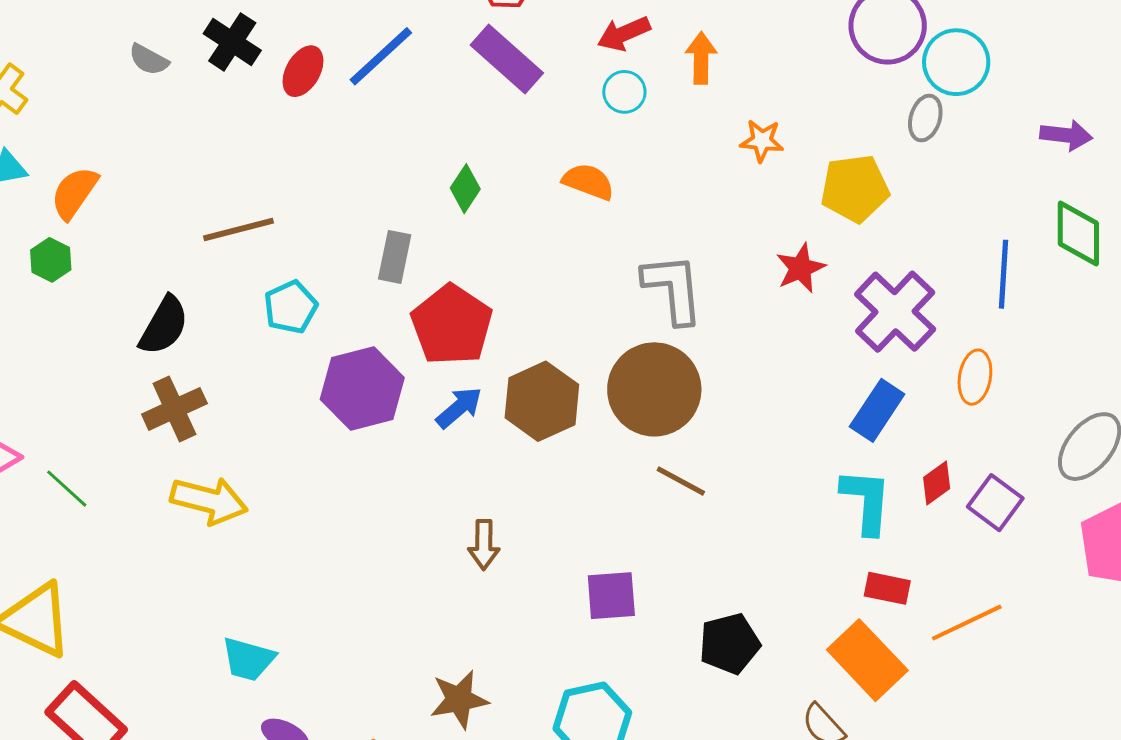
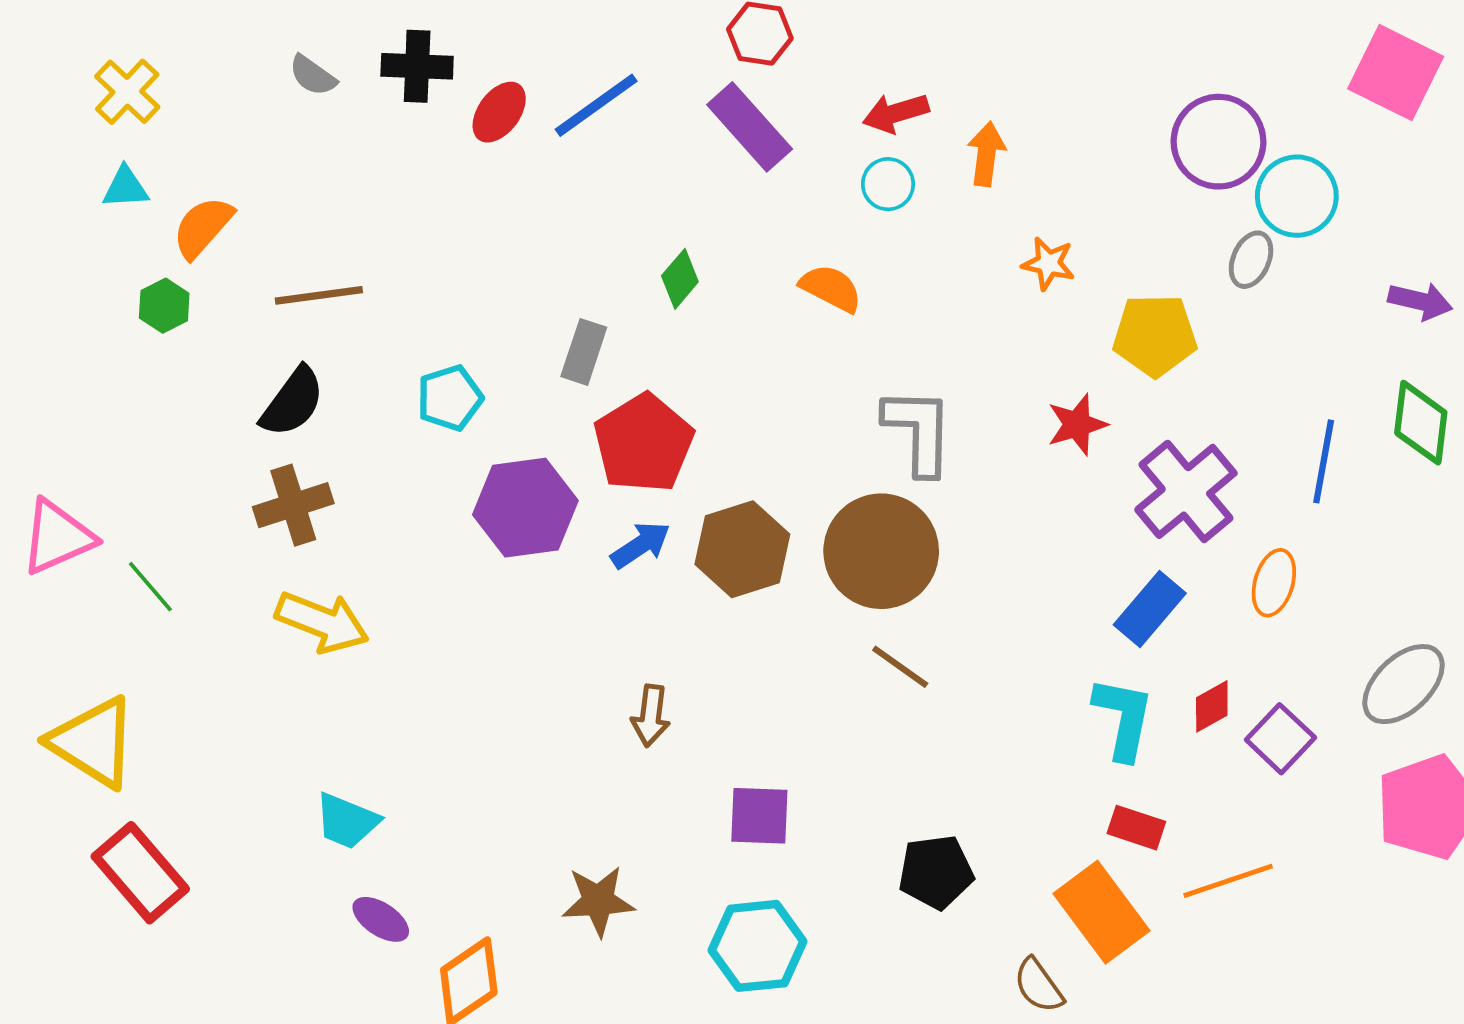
black cross: (232, 42) -> (417, 66), turned -38
brown line: (239, 229) -> (319, 295), moved
purple square: (611, 596) -> (759, 816), moved

